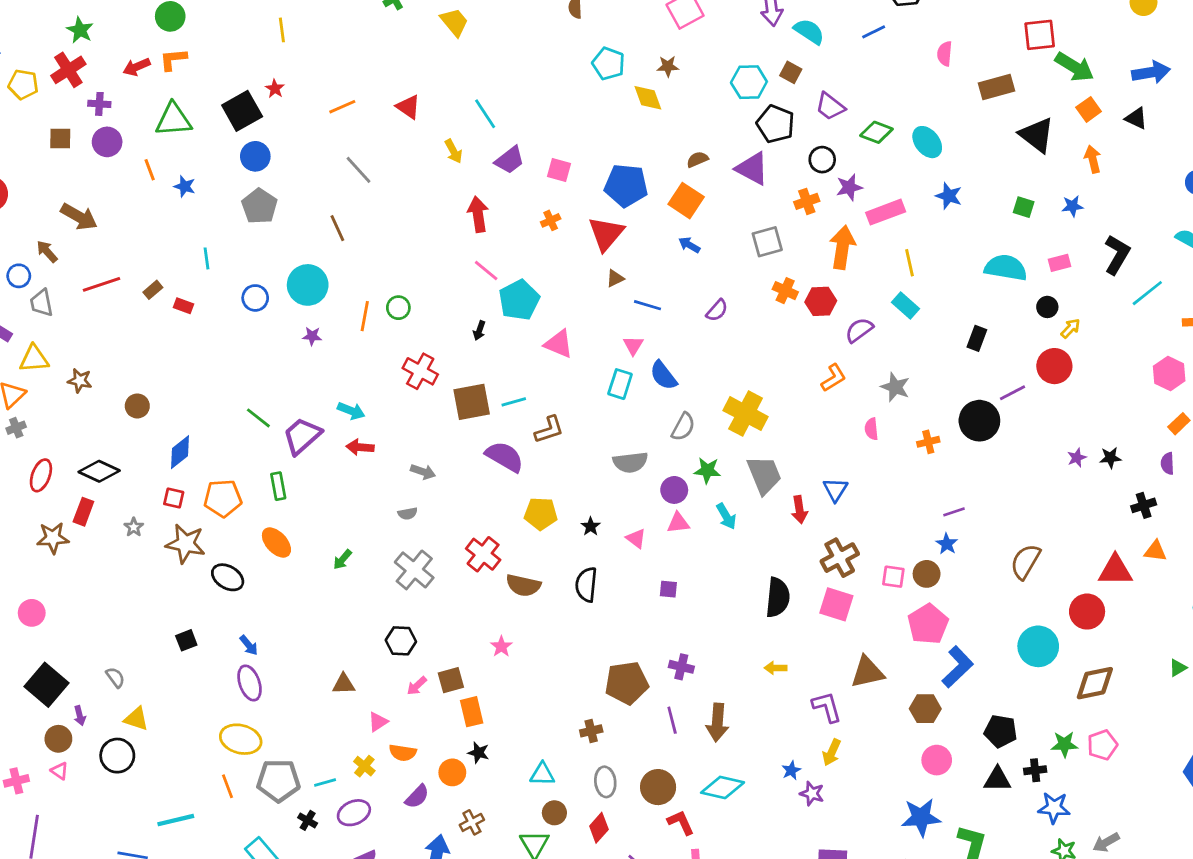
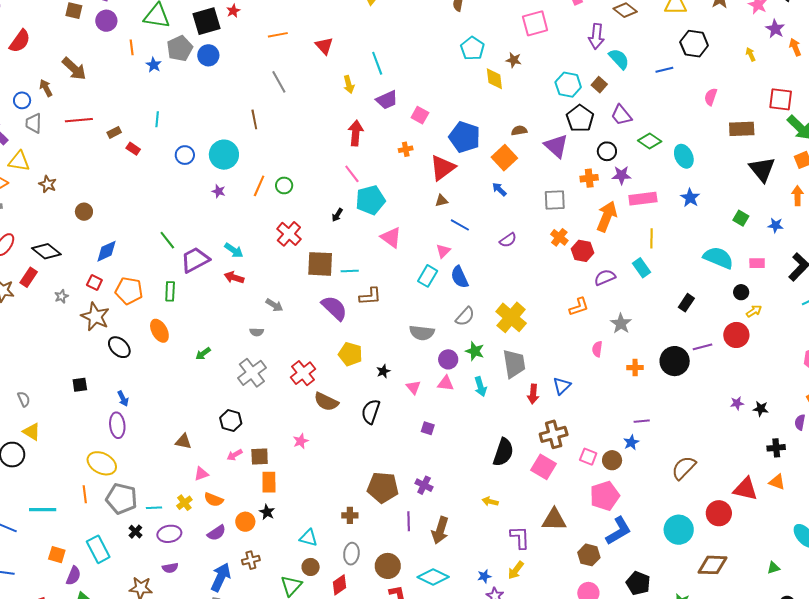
gray pentagon: (259, 206) -> (180, 48), moved

